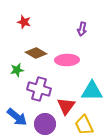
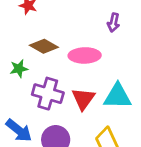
purple arrow: (82, 29) -> (114, 23), moved
red triangle: (66, 106) -> (83, 99), moved

